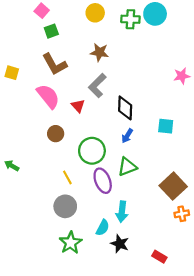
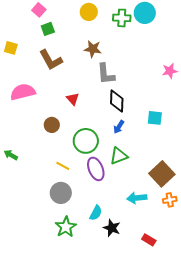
yellow square: (12, 73) -> (11, 48), moved
gray L-shape: (97, 86) -> (106, 74), moved, turned -50
pink semicircle: (48, 96) -> (23, 92), moved, turned -65
yellow line: (67, 177) -> (63, 166), turned -32
cyan arrow: (122, 212) -> (137, 198), moved, turned 78

